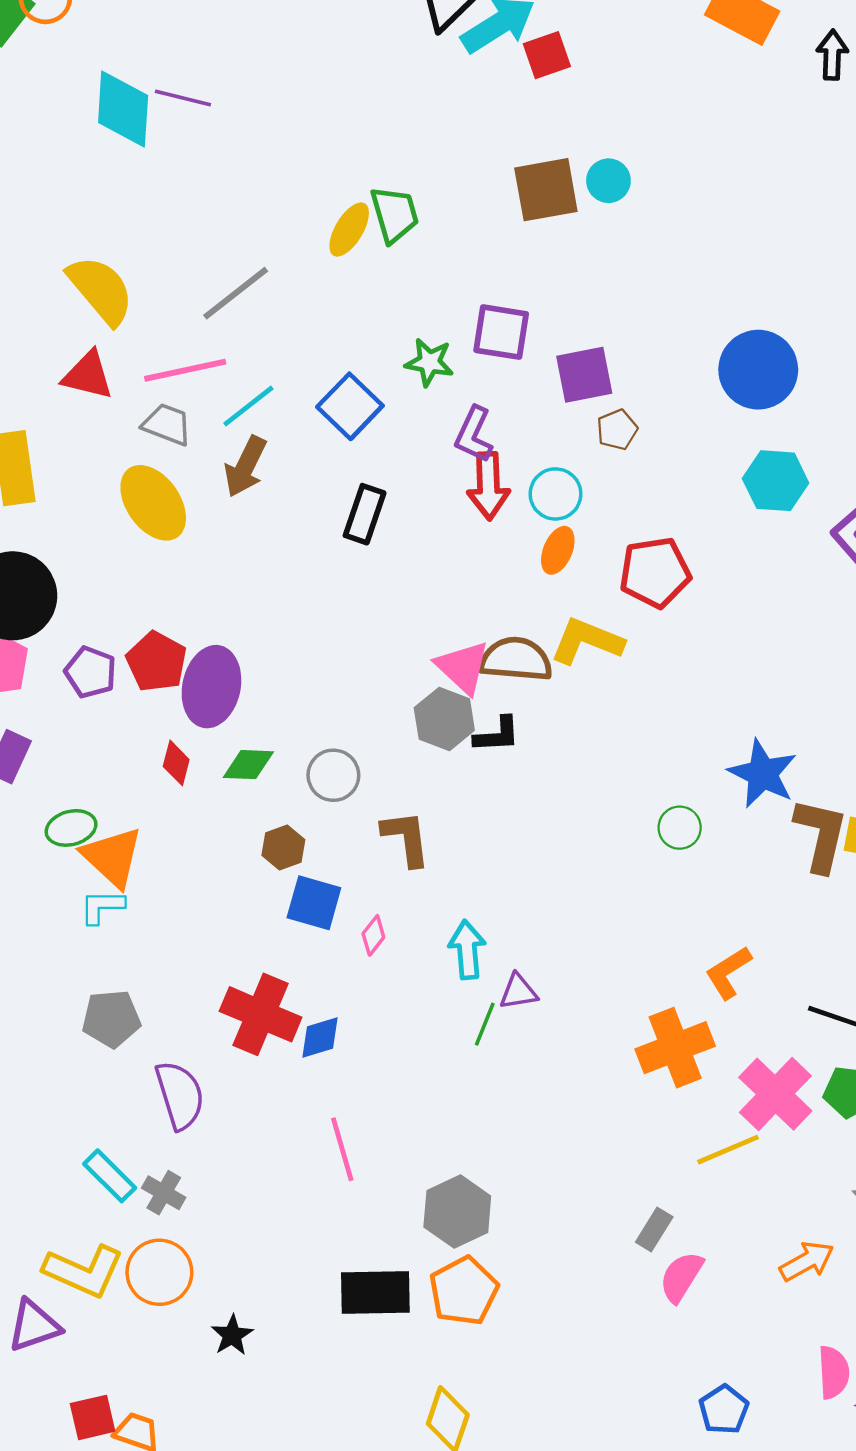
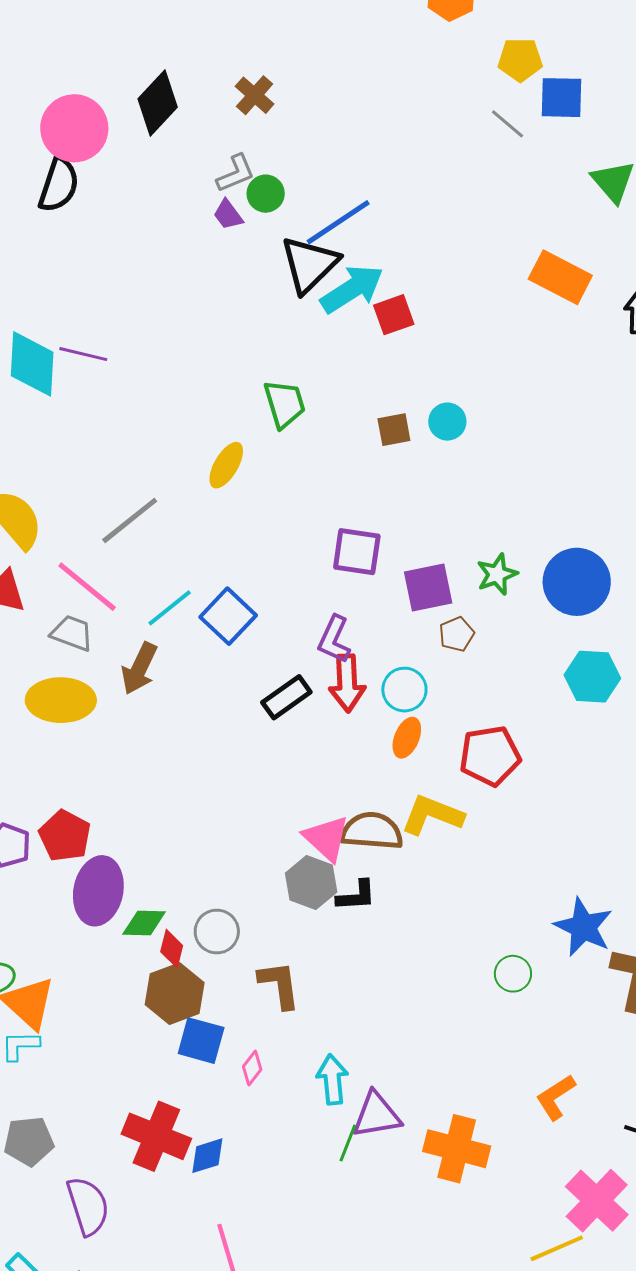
brown square: (546, 190) -> (394, 430), size x0.6
green trapezoid: (394, 214) -> (285, 404), moved
green star: (429, 362) -> (497, 574), moved, turned -30
pink line: (185, 370) -> (87, 587), turned 52
cyan line: (248, 406) -> (170, 608), moved
yellow ellipse: (153, 503) -> (61, 700), turned -54
black rectangle: (365, 514) -> (286, 697), moved, turned 36
purple ellipse: (211, 687) -> (98, 891), moved
red diamond: (176, 763) -> (172, 949), moved
brown hexagon: (283, 848) -> (175, 994), size x1.6
purple triangle: (518, 992) -> (376, 1115), size x1.5
orange cross: (675, 1048) -> (457, 1149), moved, turned 36

